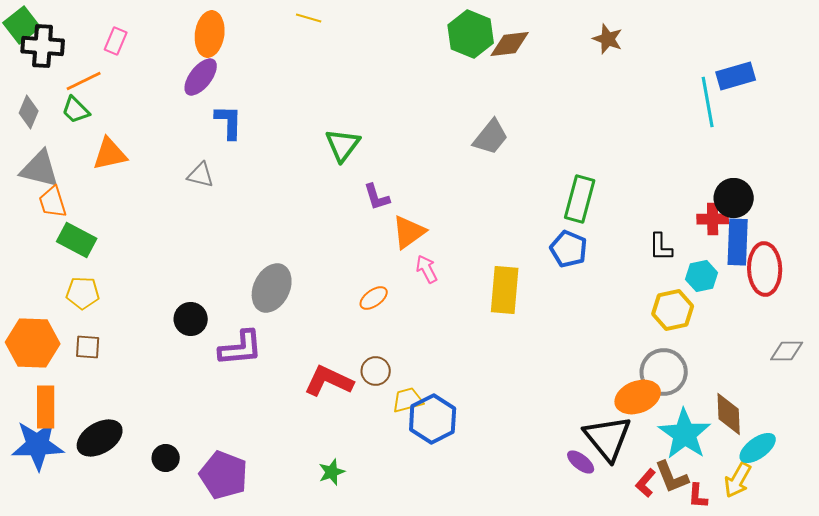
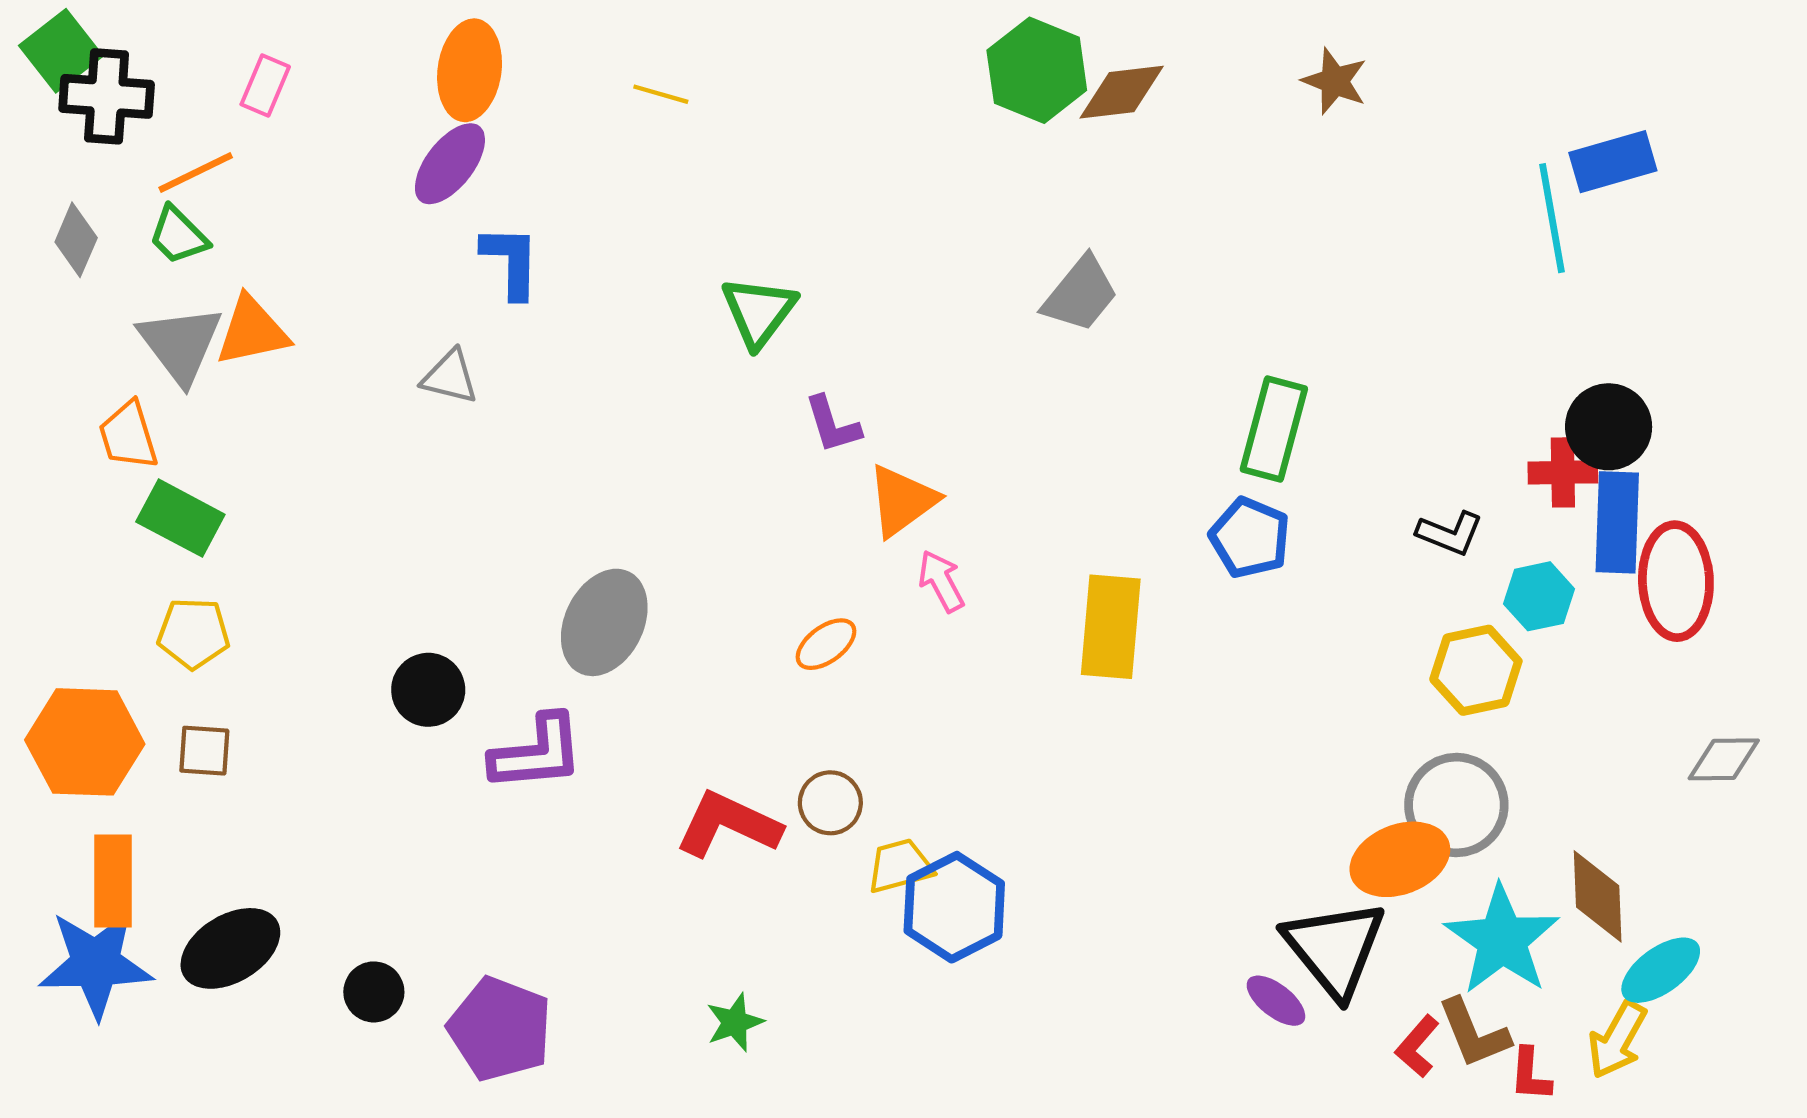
yellow line: (309, 18) -> (661, 94), moved
gray triangle: (40, 169) -> (180, 344), moved, turned 39
black L-shape: (661, 247) -> (1450, 533), turned -68

